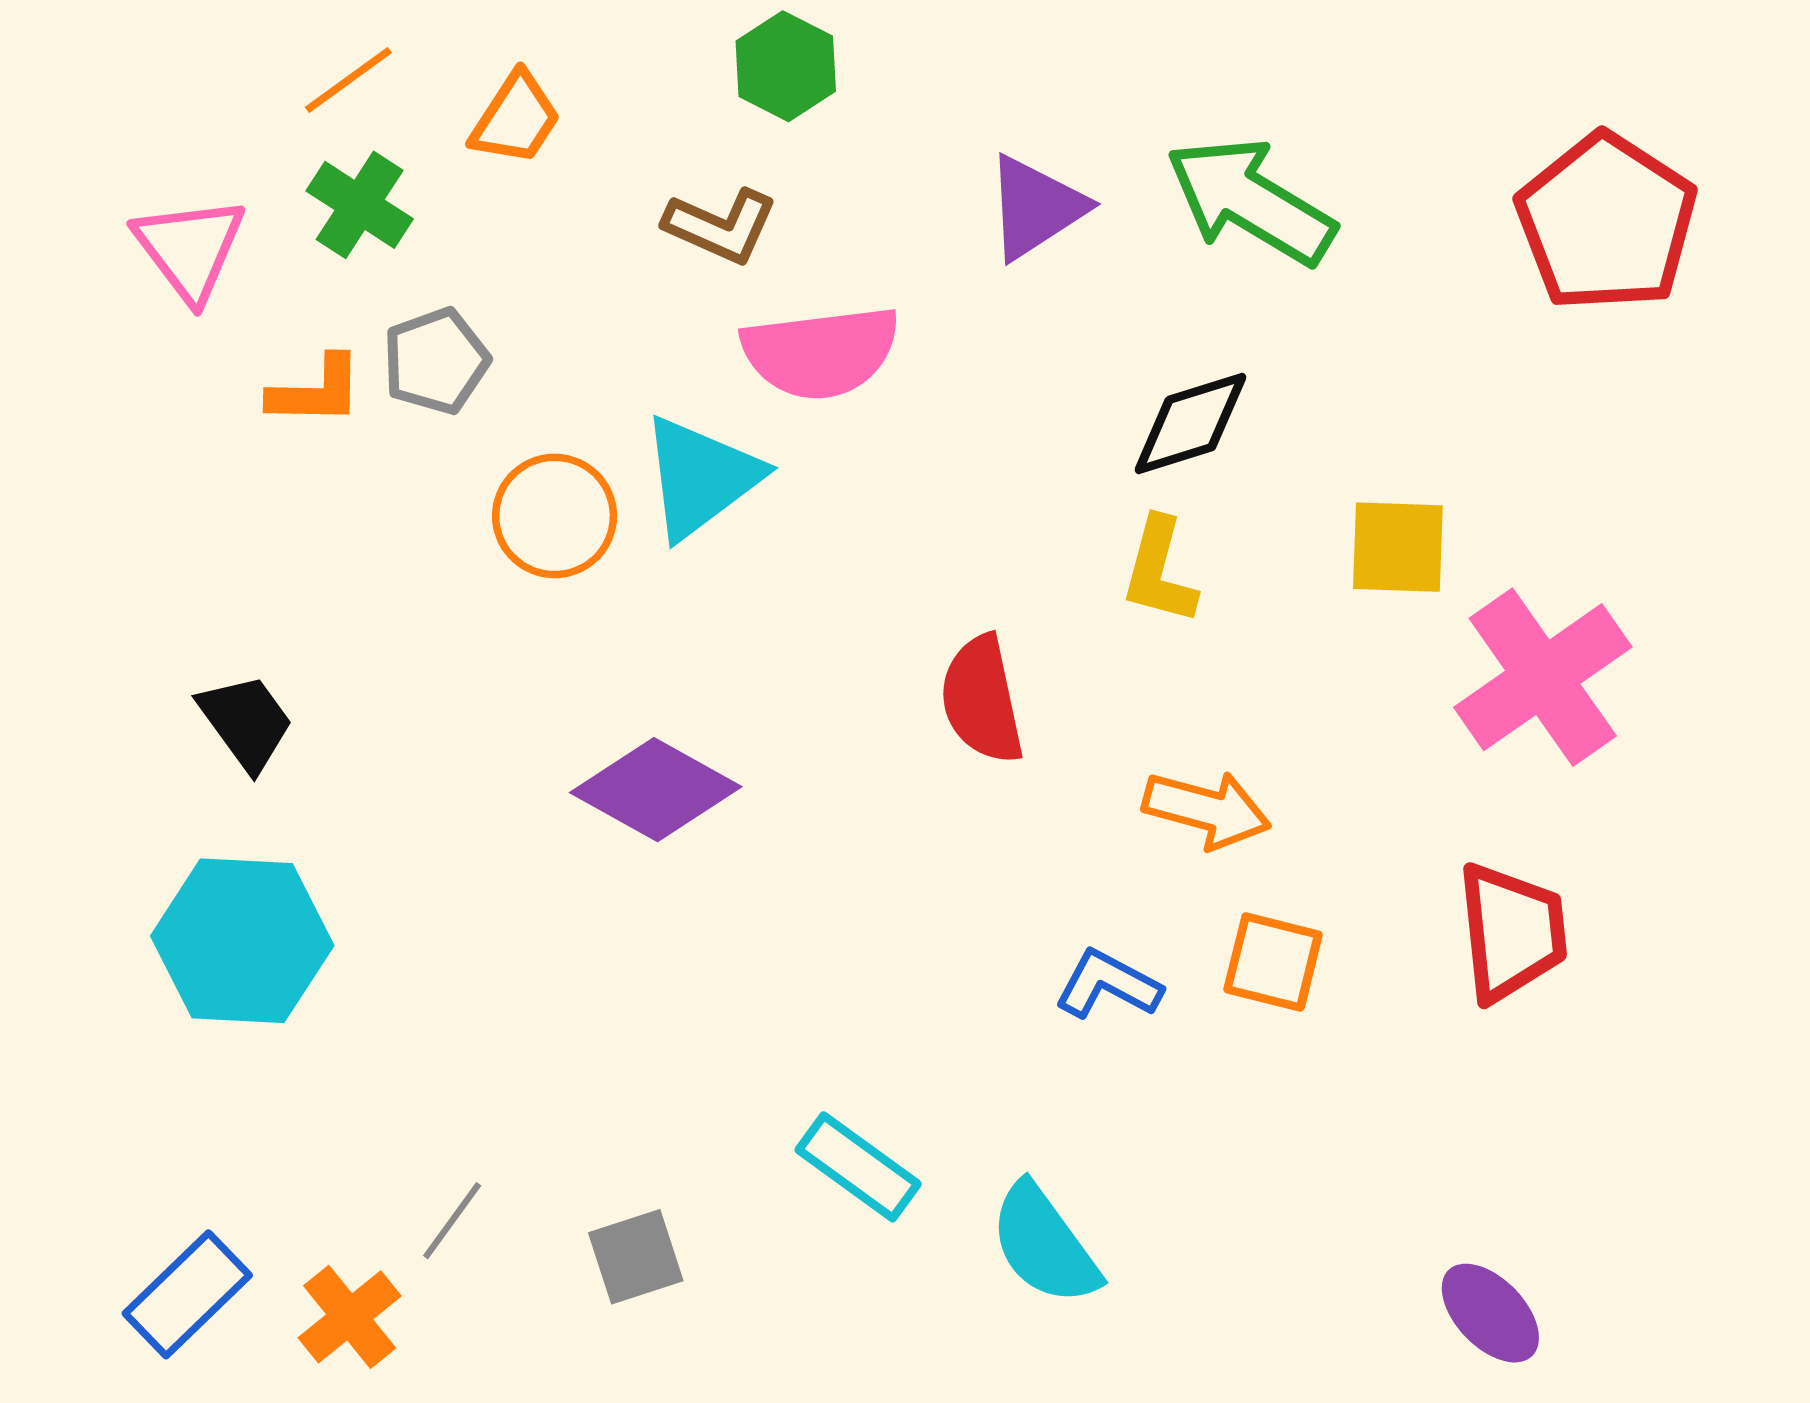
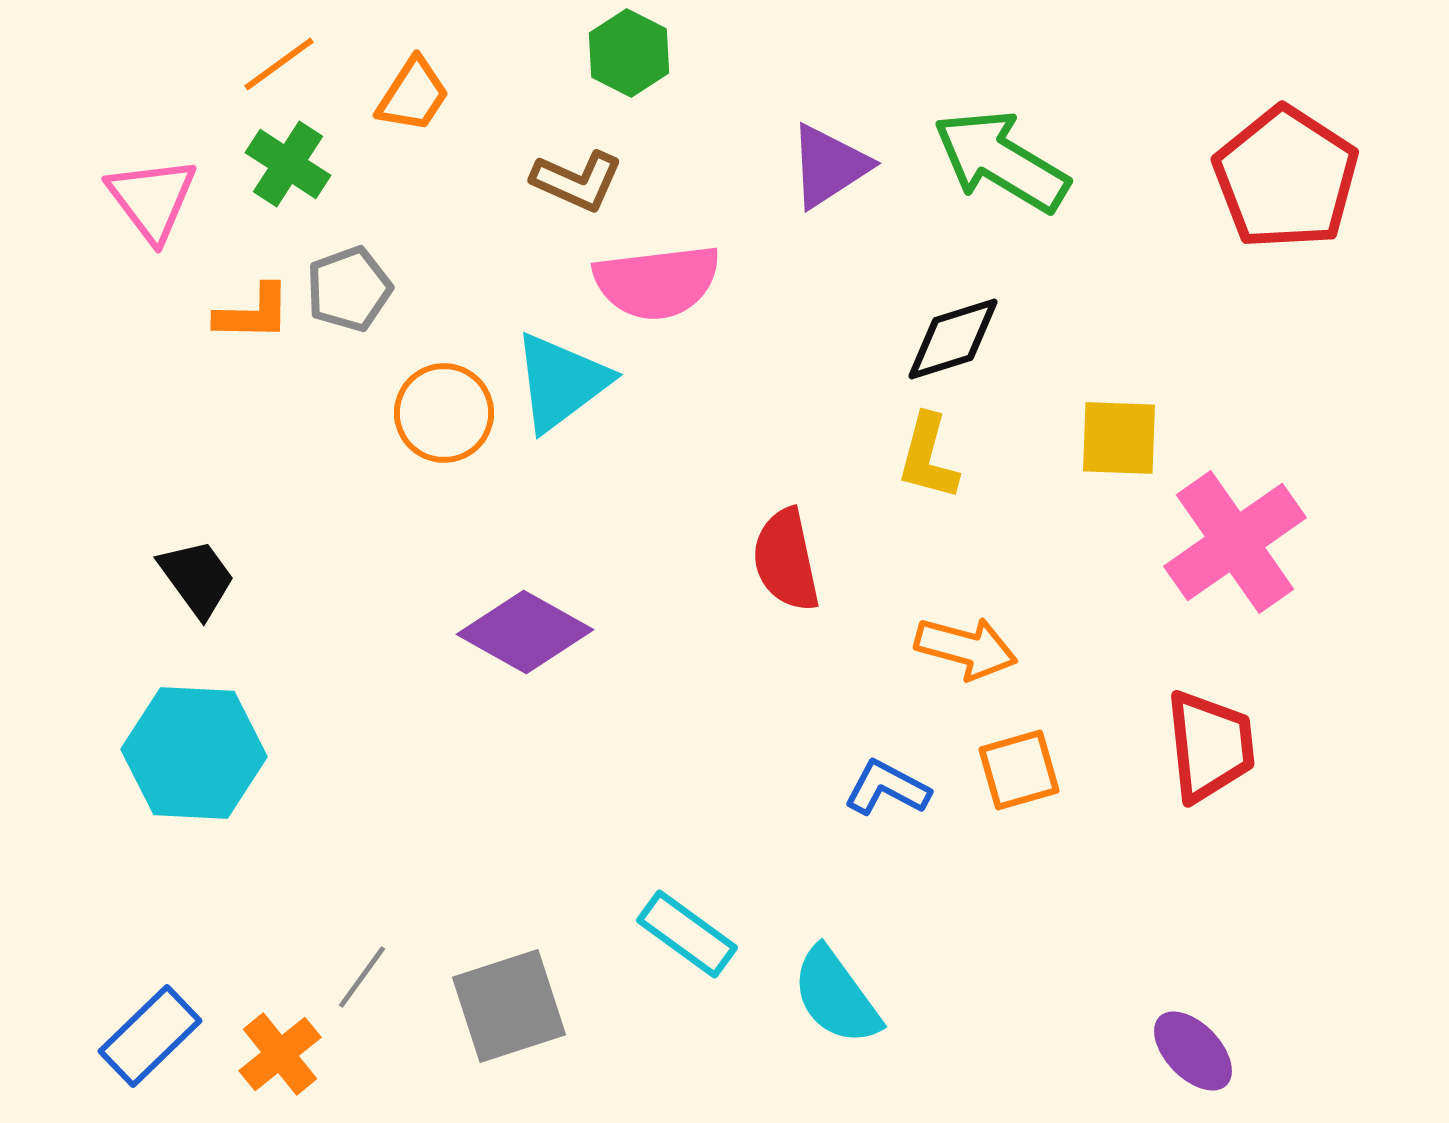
orange square: (1273, 962) -> (1019, 770), turned -30
gray square: (636, 1257) -> (509, 1006), size x1.5

